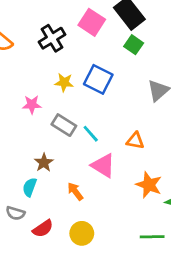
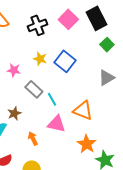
green square: (134, 45) -> (107, 45), moved
orange triangle: (135, 141) -> (83, 110), size x1.5
pink triangle: (103, 166) -> (56, 124), turned -30

